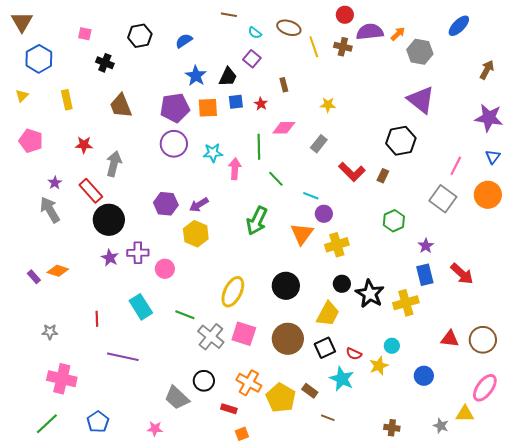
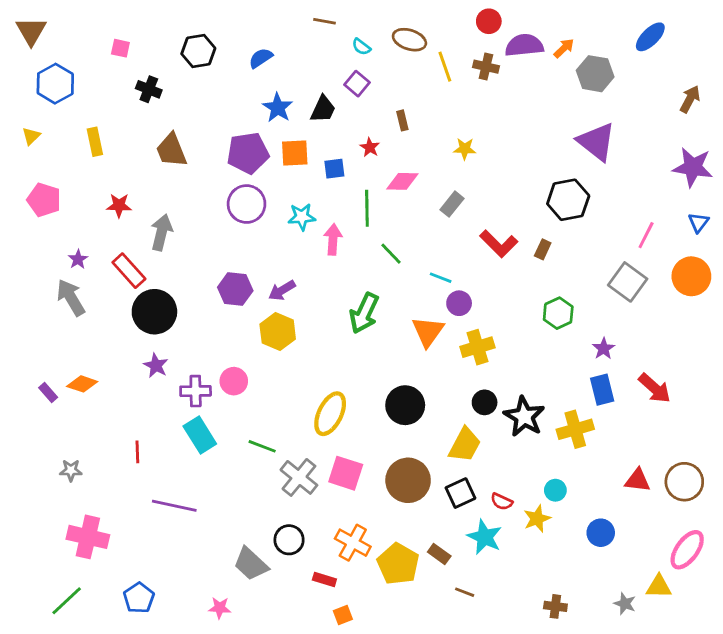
blue square: (236, 102) -> (334, 169), moved
purple cross: (138, 253) -> (196, 391), moved

